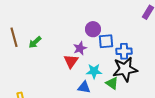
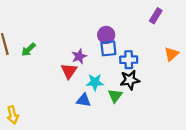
purple circle: (93, 29) -> (106, 35), moved
black star: (125, 69) -> (130, 80), size x0.7
green triangle: (112, 83) -> (115, 96), turned 32

